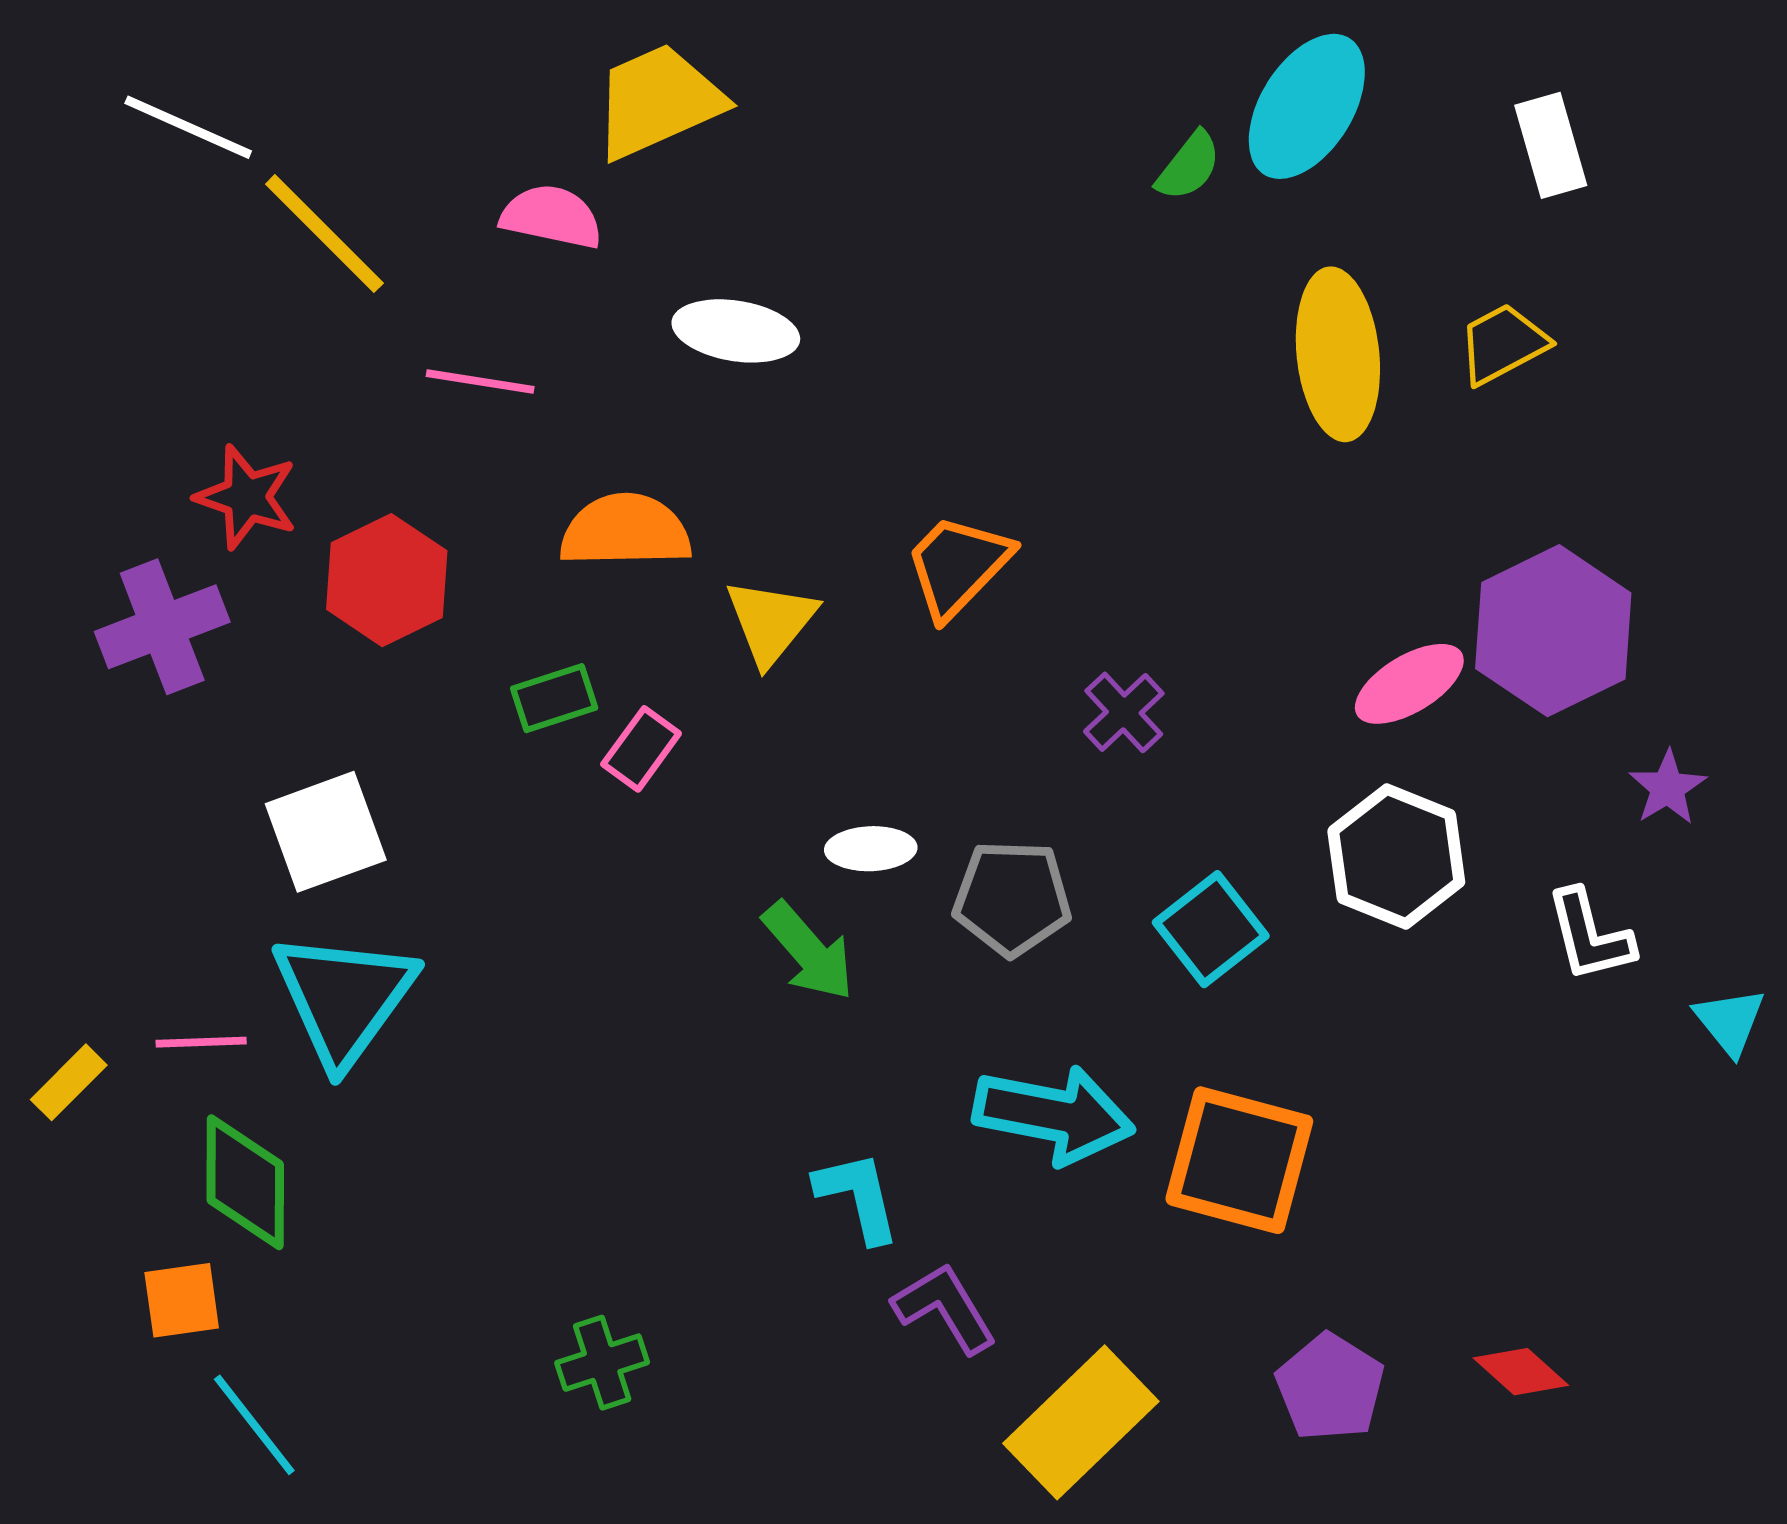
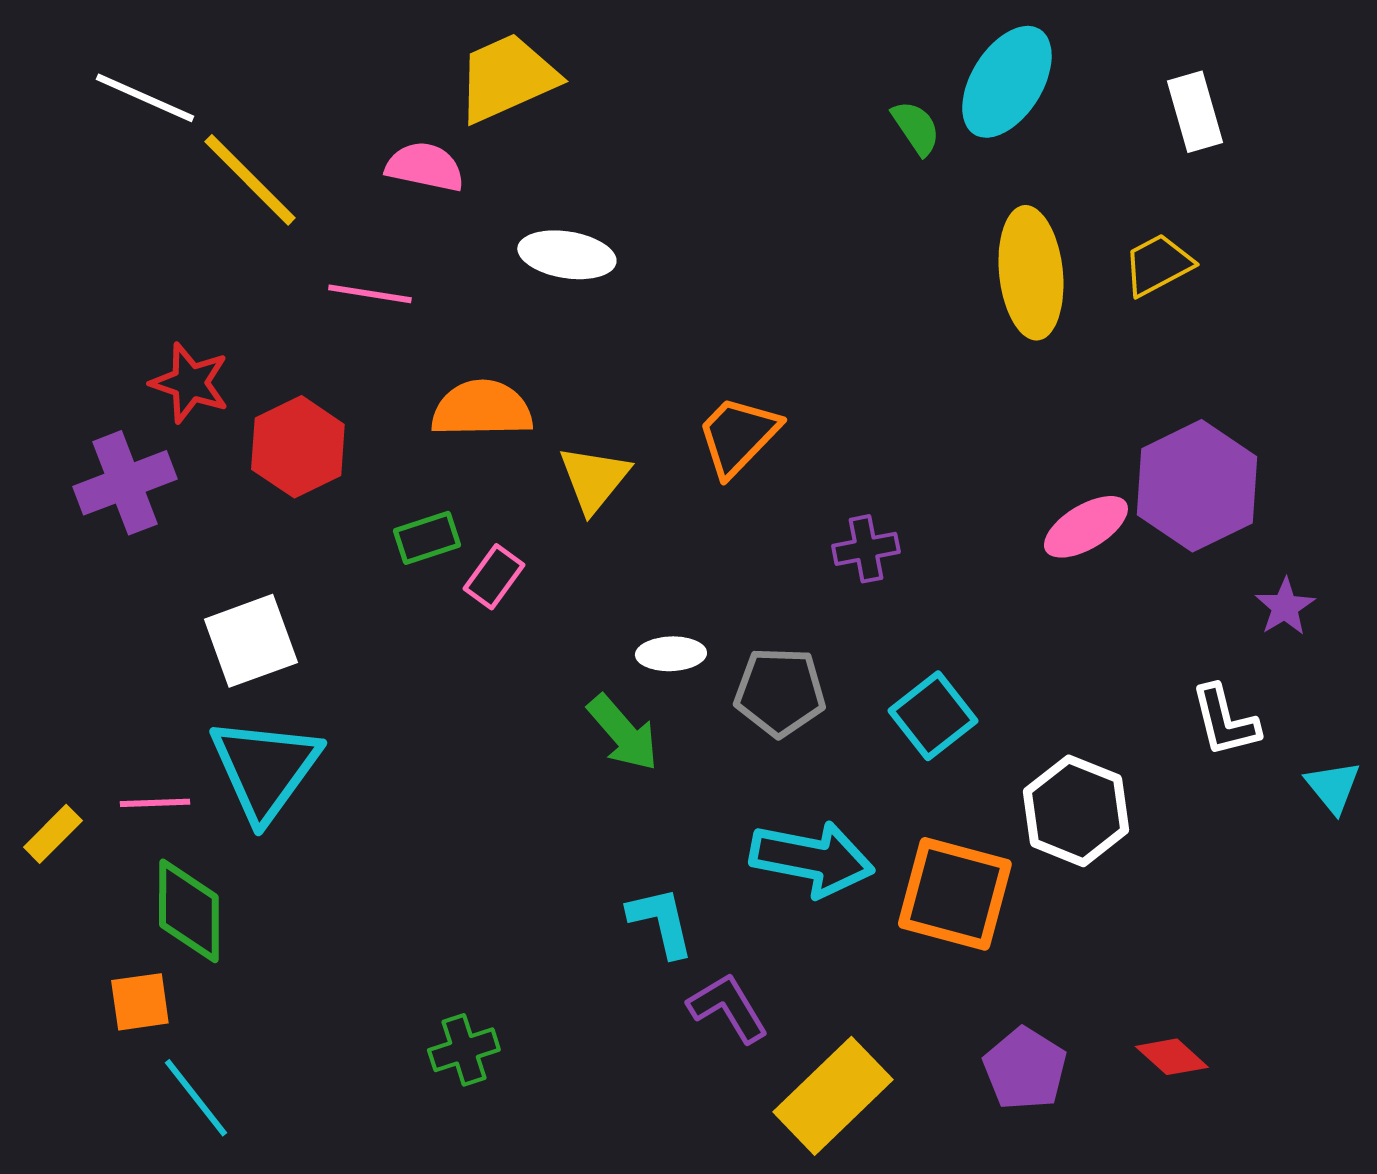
green semicircle: (1189, 166) -> (916, 128), turned -72
purple cross: (1124, 712) -> (866, 549), turned 32
white hexagon: (1396, 856) -> (1076, 811), moved

